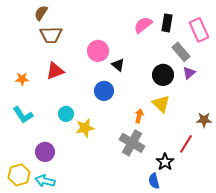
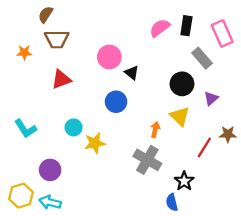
purple triangle: (189, 73) -> (211, 98), moved
orange star: (22, 79) -> (24, 53), moved
red line: (186, 144) -> (204, 148), moved

